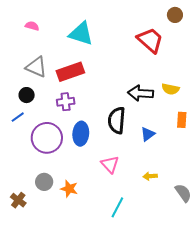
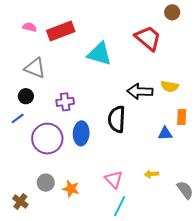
cyan triangle: (81, 34) -> (100, 54), moved
red rectangle: (70, 72) -> (61, 31), moved
blue triangle: (148, 134) -> (165, 134), moved, turned 35
pink triangle: (110, 164) -> (114, 179), moved

